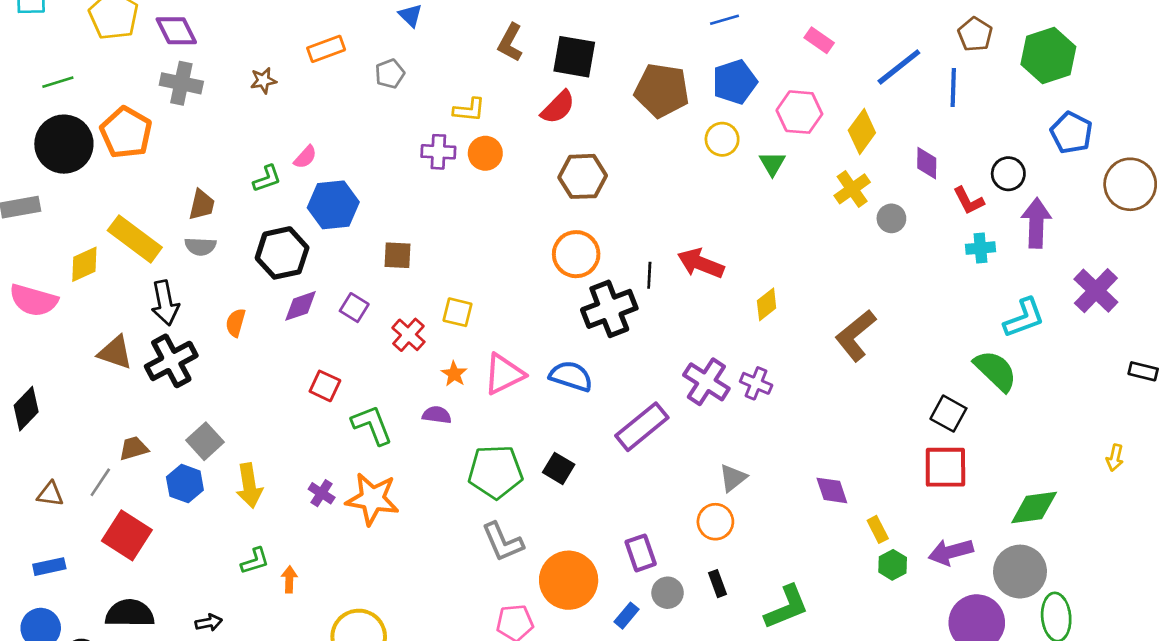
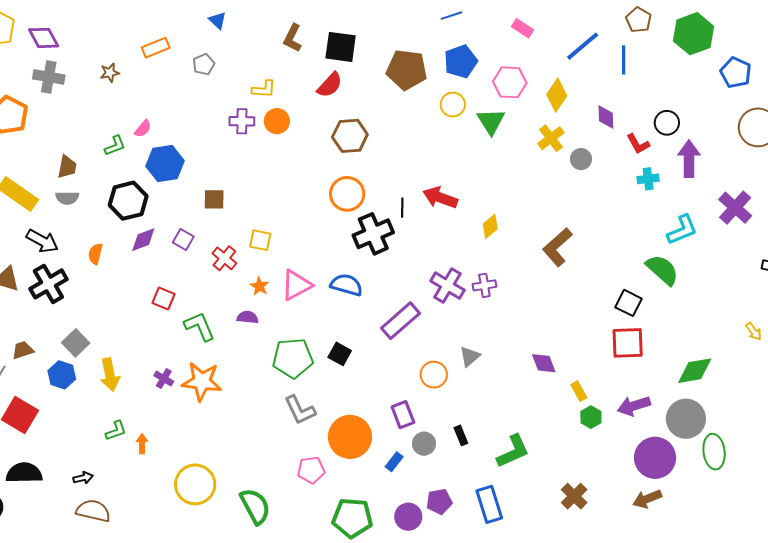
blue pentagon: (1071, 133) -> (736, 73), moved
green triangle: (772, 164) -> (491, 121), size x1.4
black arrow: (165, 303) -> (42, 241), turned -48
purple cross: (756, 383) -> (484, 285), turned -30
yellow arrow: (1115, 458) -> (754, 331), turned -48
orange circle: (715, 522) -> (434, 375), moved

